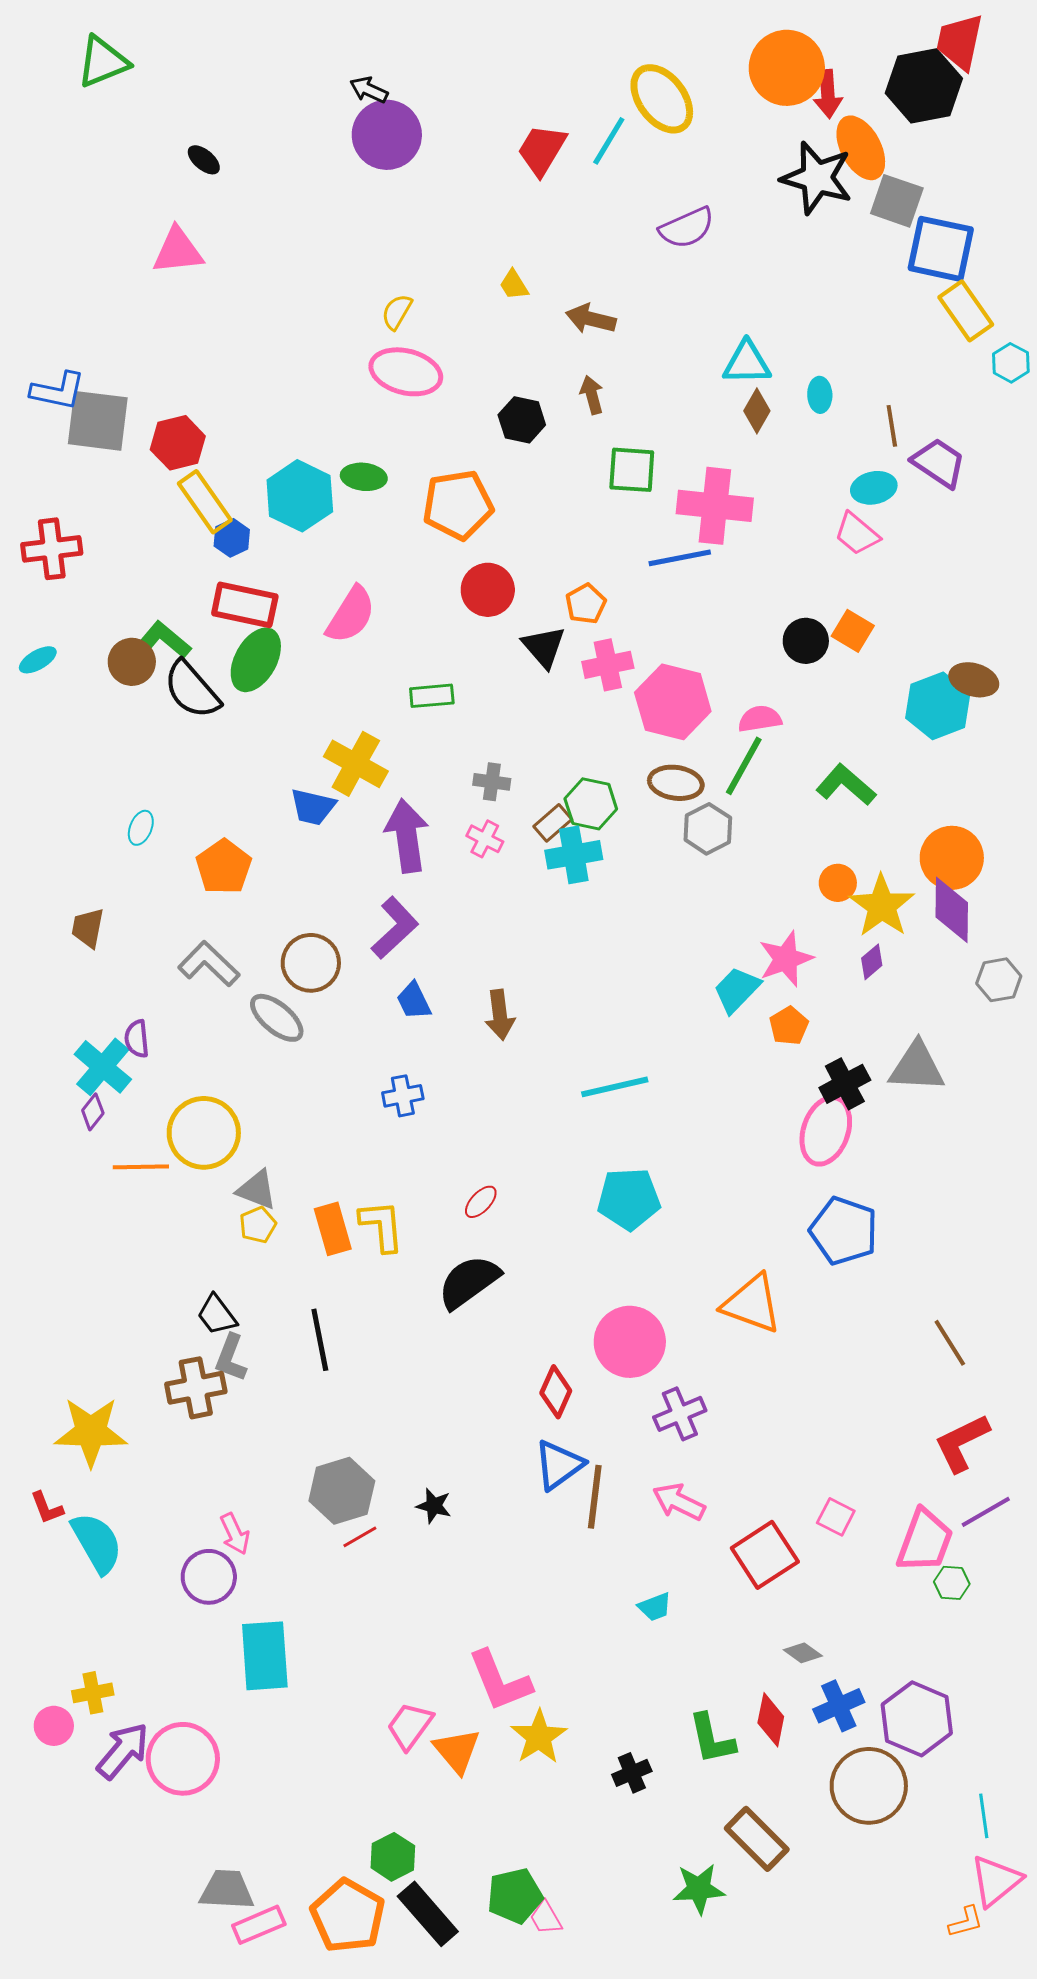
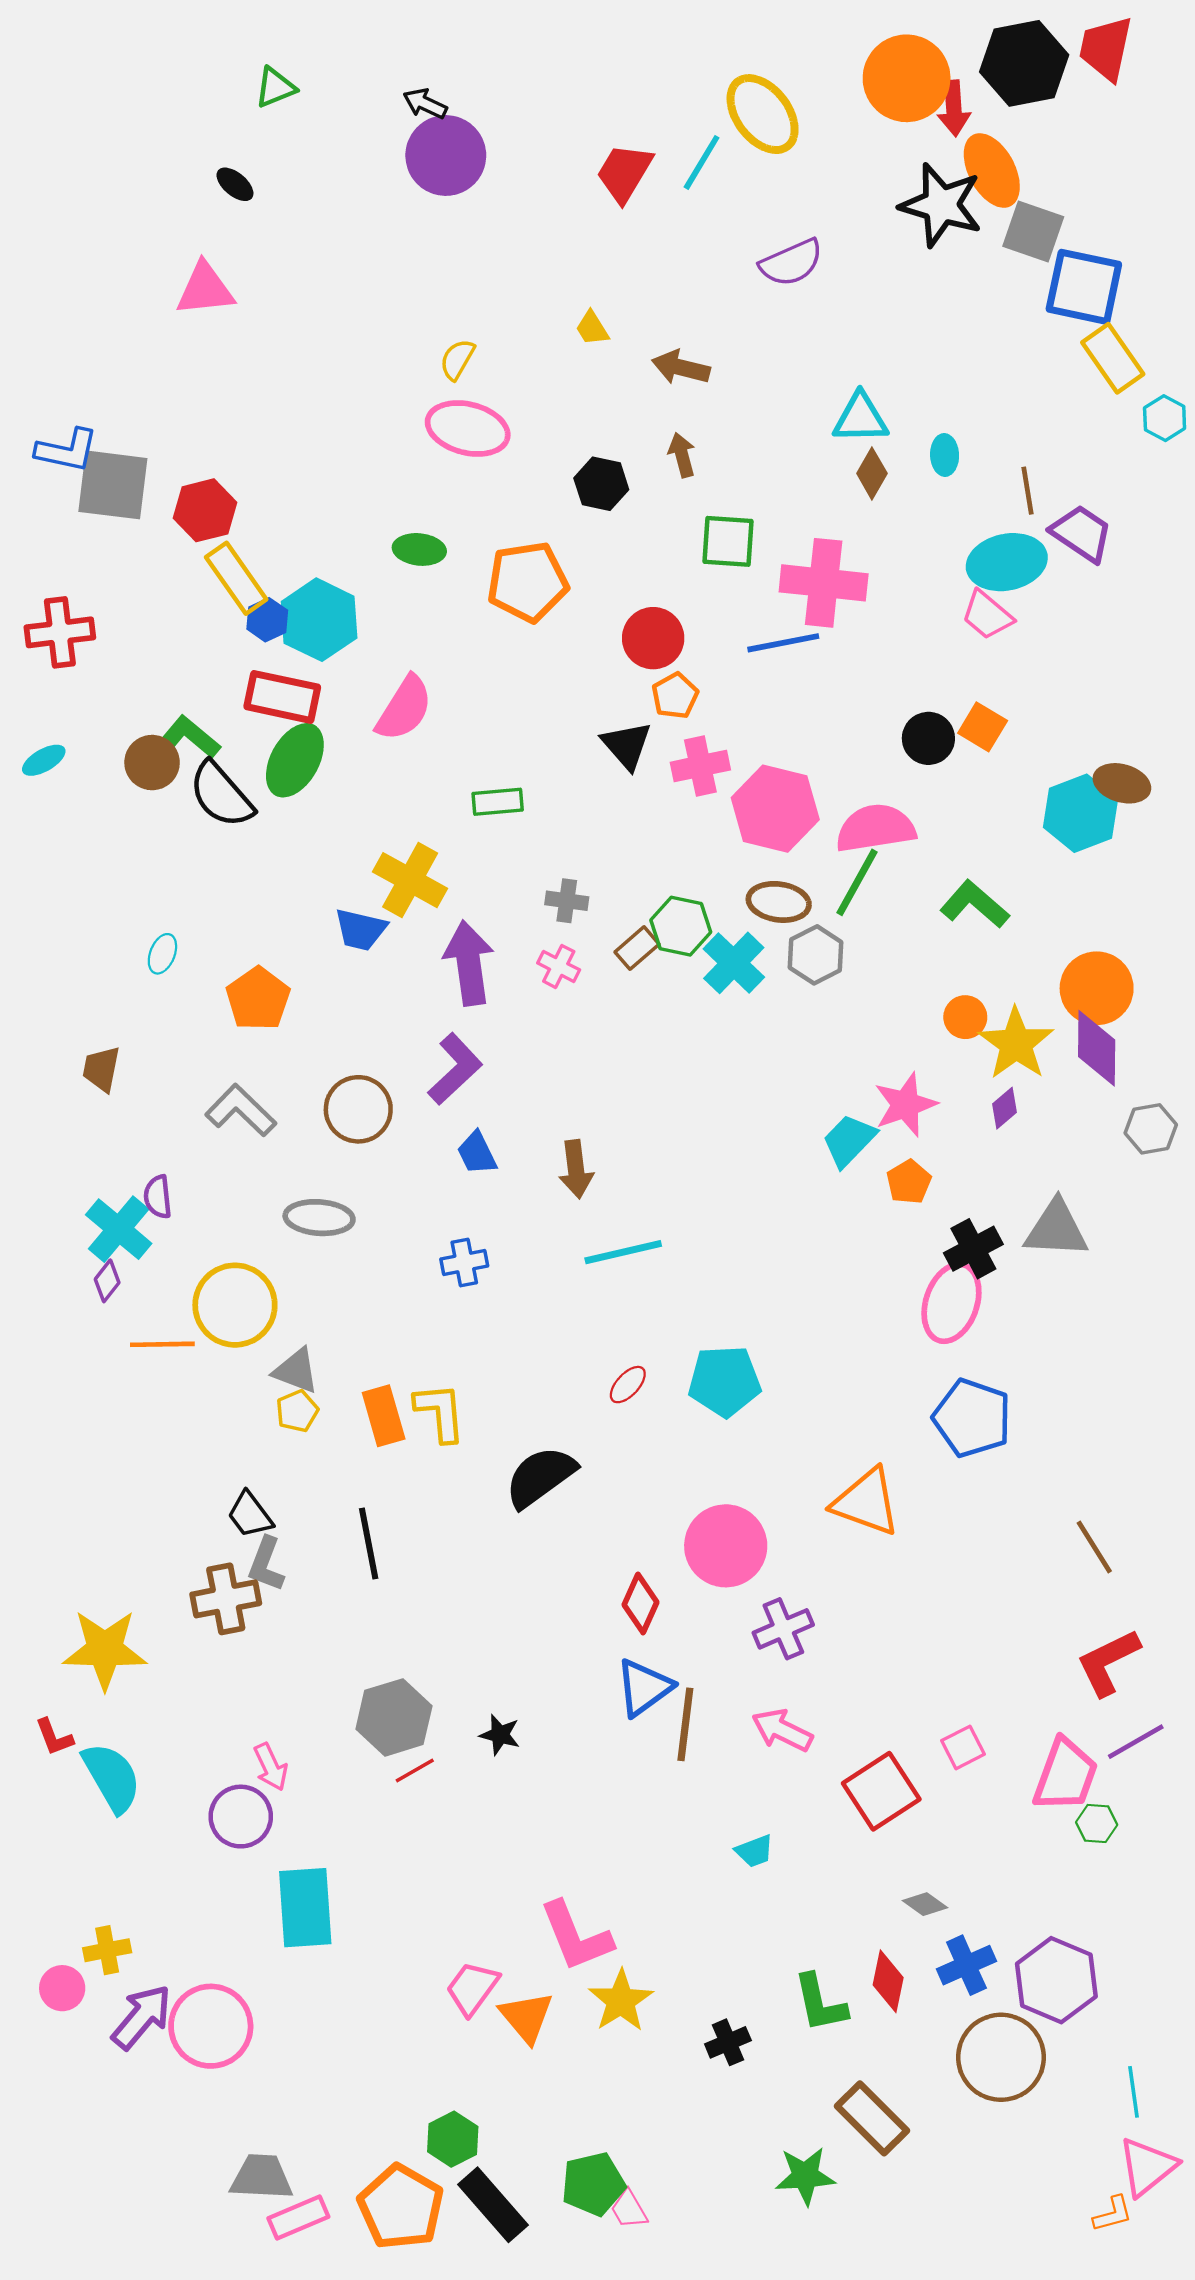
green triangle: (103, 62) -> (275, 88), moved, size x0.7
black hexagon: (924, 86) -> (1024, 63), moved
cyan ellipse: (874, 488) -> (1007, 562), size x1.5
cyan hexagon: (300, 496) -> (319, 620), moved
red circle: (488, 590) -> (653, 638), moved
pink semicircle: (760, 719) -> (875, 828), size x1.6
cyan cross: (574, 855) -> (734, 963), moved, turned -36
gray ellipse: (277, 1018) -> (319, 1218), moved, turned -36
cyan line: (615, 1087) -> (623, 1252), moved
red ellipse: (481, 1202) -> (628, 1385), moved
pink square: (836, 1517) -> (963, 1747), turned 36

